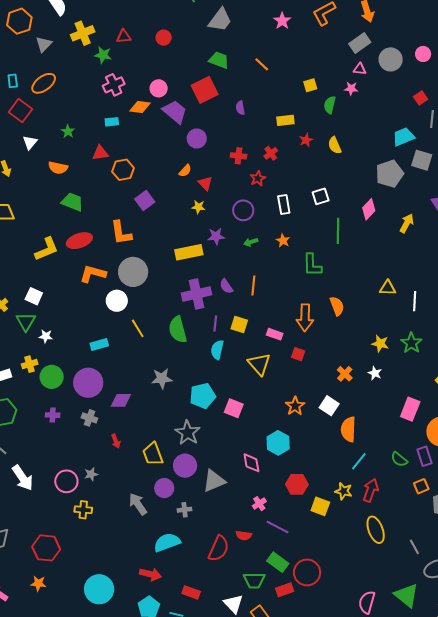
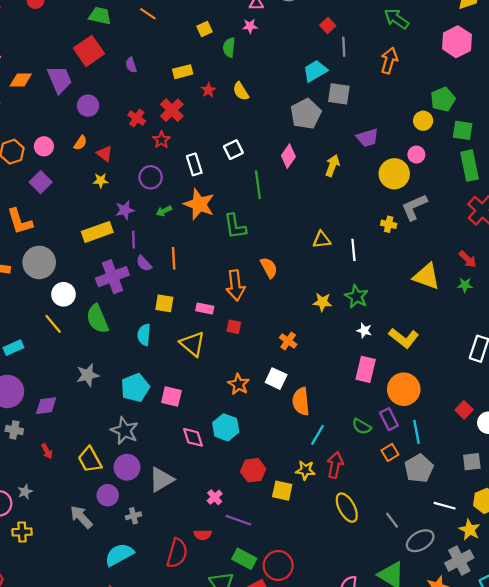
pink circle: (159, 88) -> (44, 146), moved
purple trapezoid: (175, 112) -> (60, 80), turned 36
red cross: (271, 153) -> (172, 110), size x1.5
red cross: (239, 156) -> (137, 118), turned 35
orange star: (283, 241) -> (199, 204), size x2.0
white circle: (117, 301) -> (63, 294), moved
purple line: (215, 324) -> (133, 240), moved
white star: (375, 373) -> (364, 331), moved
pink diamond: (251, 463) -> (193, 437), moved

